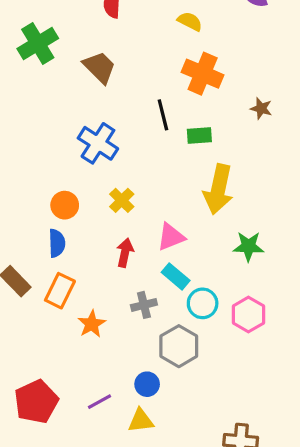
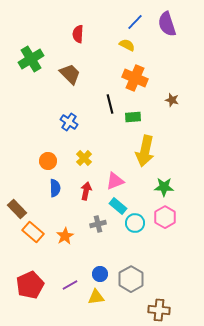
blue cross: (98, 143) -> (69, 122), size x0.7
blue semicircle: (57, 243) -> (55, 188), moved
orange rectangle: (60, 291) -> (33, 232), moved, turned -75
pink hexagon: (248, 314) -> (165, 217), moved
gray hexagon: (179, 346) -> (131, 279), moved

